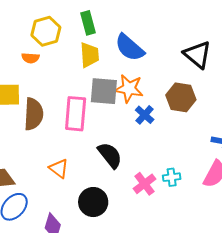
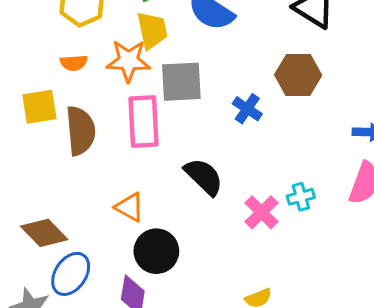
orange semicircle: (30, 58) -> (74, 63), moved
orange star: (129, 89) -> (128, 61), moved
black circle: (93, 202) -> (156, 251), moved

